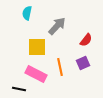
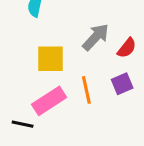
gray arrow: (57, 26) -> (96, 37), moved
pink rectangle: (36, 74) -> (49, 101), turned -60

